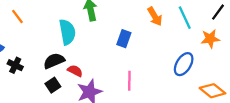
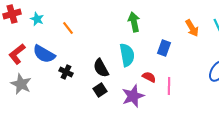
cyan semicircle: (67, 32) -> (127, 55), moved
black semicircle: (54, 61) -> (101, 68), turned -96
red semicircle: (75, 71) -> (149, 77), moved

